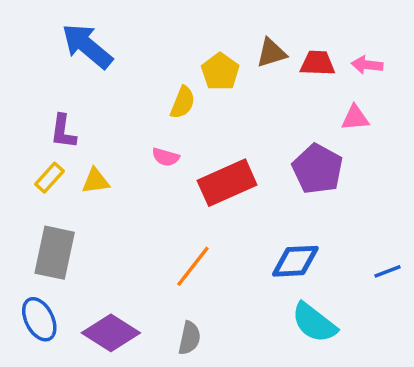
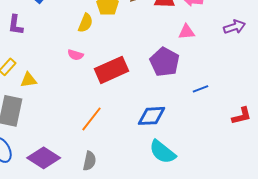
purple L-shape: (63, 131) -> (16, 25), moved
yellow triangle: (96, 181) -> (29, 80), moved
blue line: (388, 271) -> (201, 89), moved

